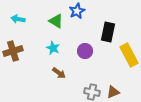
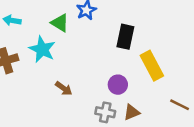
cyan star: (53, 48) -> (42, 49), moved, size x1.5
purple circle: (85, 51) -> (118, 85), moved

